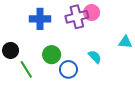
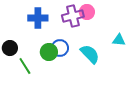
cyan semicircle: (95, 57) -> (90, 54), size x1.5
blue circle: (68, 69) -> (60, 48), moved

